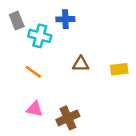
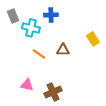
yellow rectangle: (119, 69) -> (93, 39), moved, turned 64
orange line: (33, 72) -> (39, 54), moved

